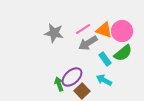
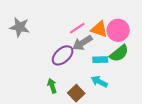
gray star: (54, 33) -> (20, 27), moved
cyan rectangle: (105, 59) -> (100, 60), turned -56
purple ellipse: (72, 77) -> (63, 55), moved

